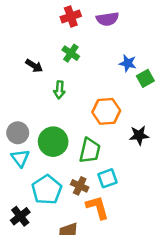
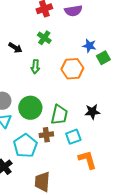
orange hexagon: (106, 111) -> (72, 69), moved
black star: (139, 135) -> (92, 112), moved
brown cross: (80, 186) -> (46, 135), moved, turned -32
orange L-shape: (97, 207) -> (87, 160), moved

